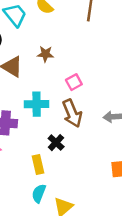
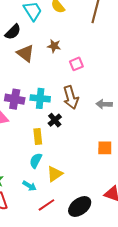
pink square: (74, 82) -> (76, 64), moved
cyan cross: (37, 104) -> (40, 98), moved

